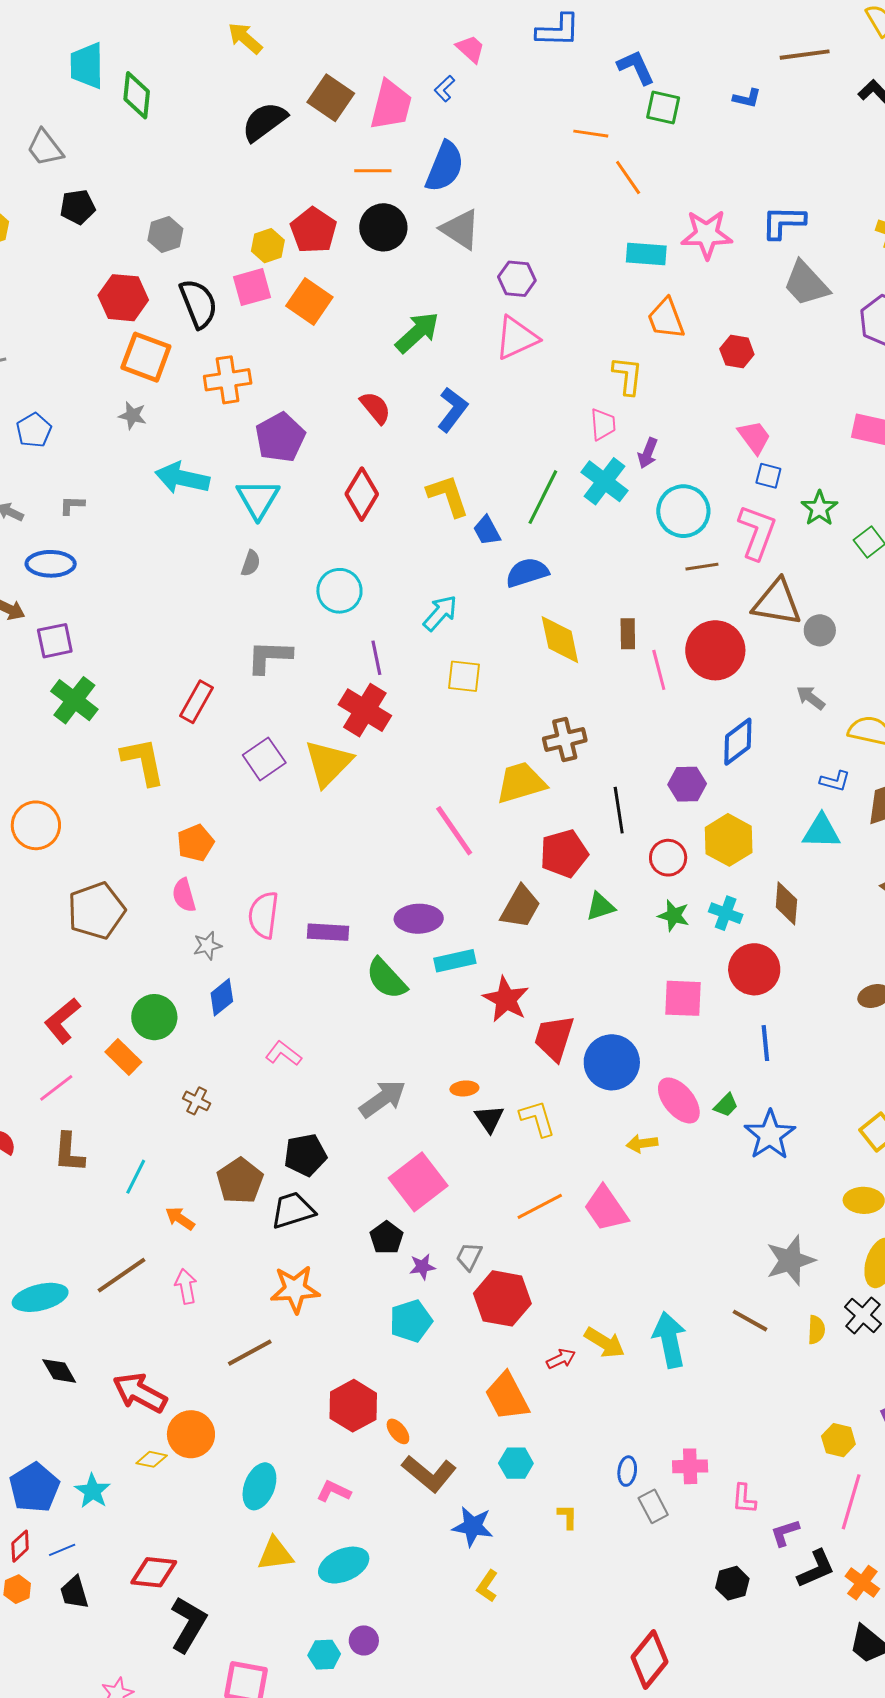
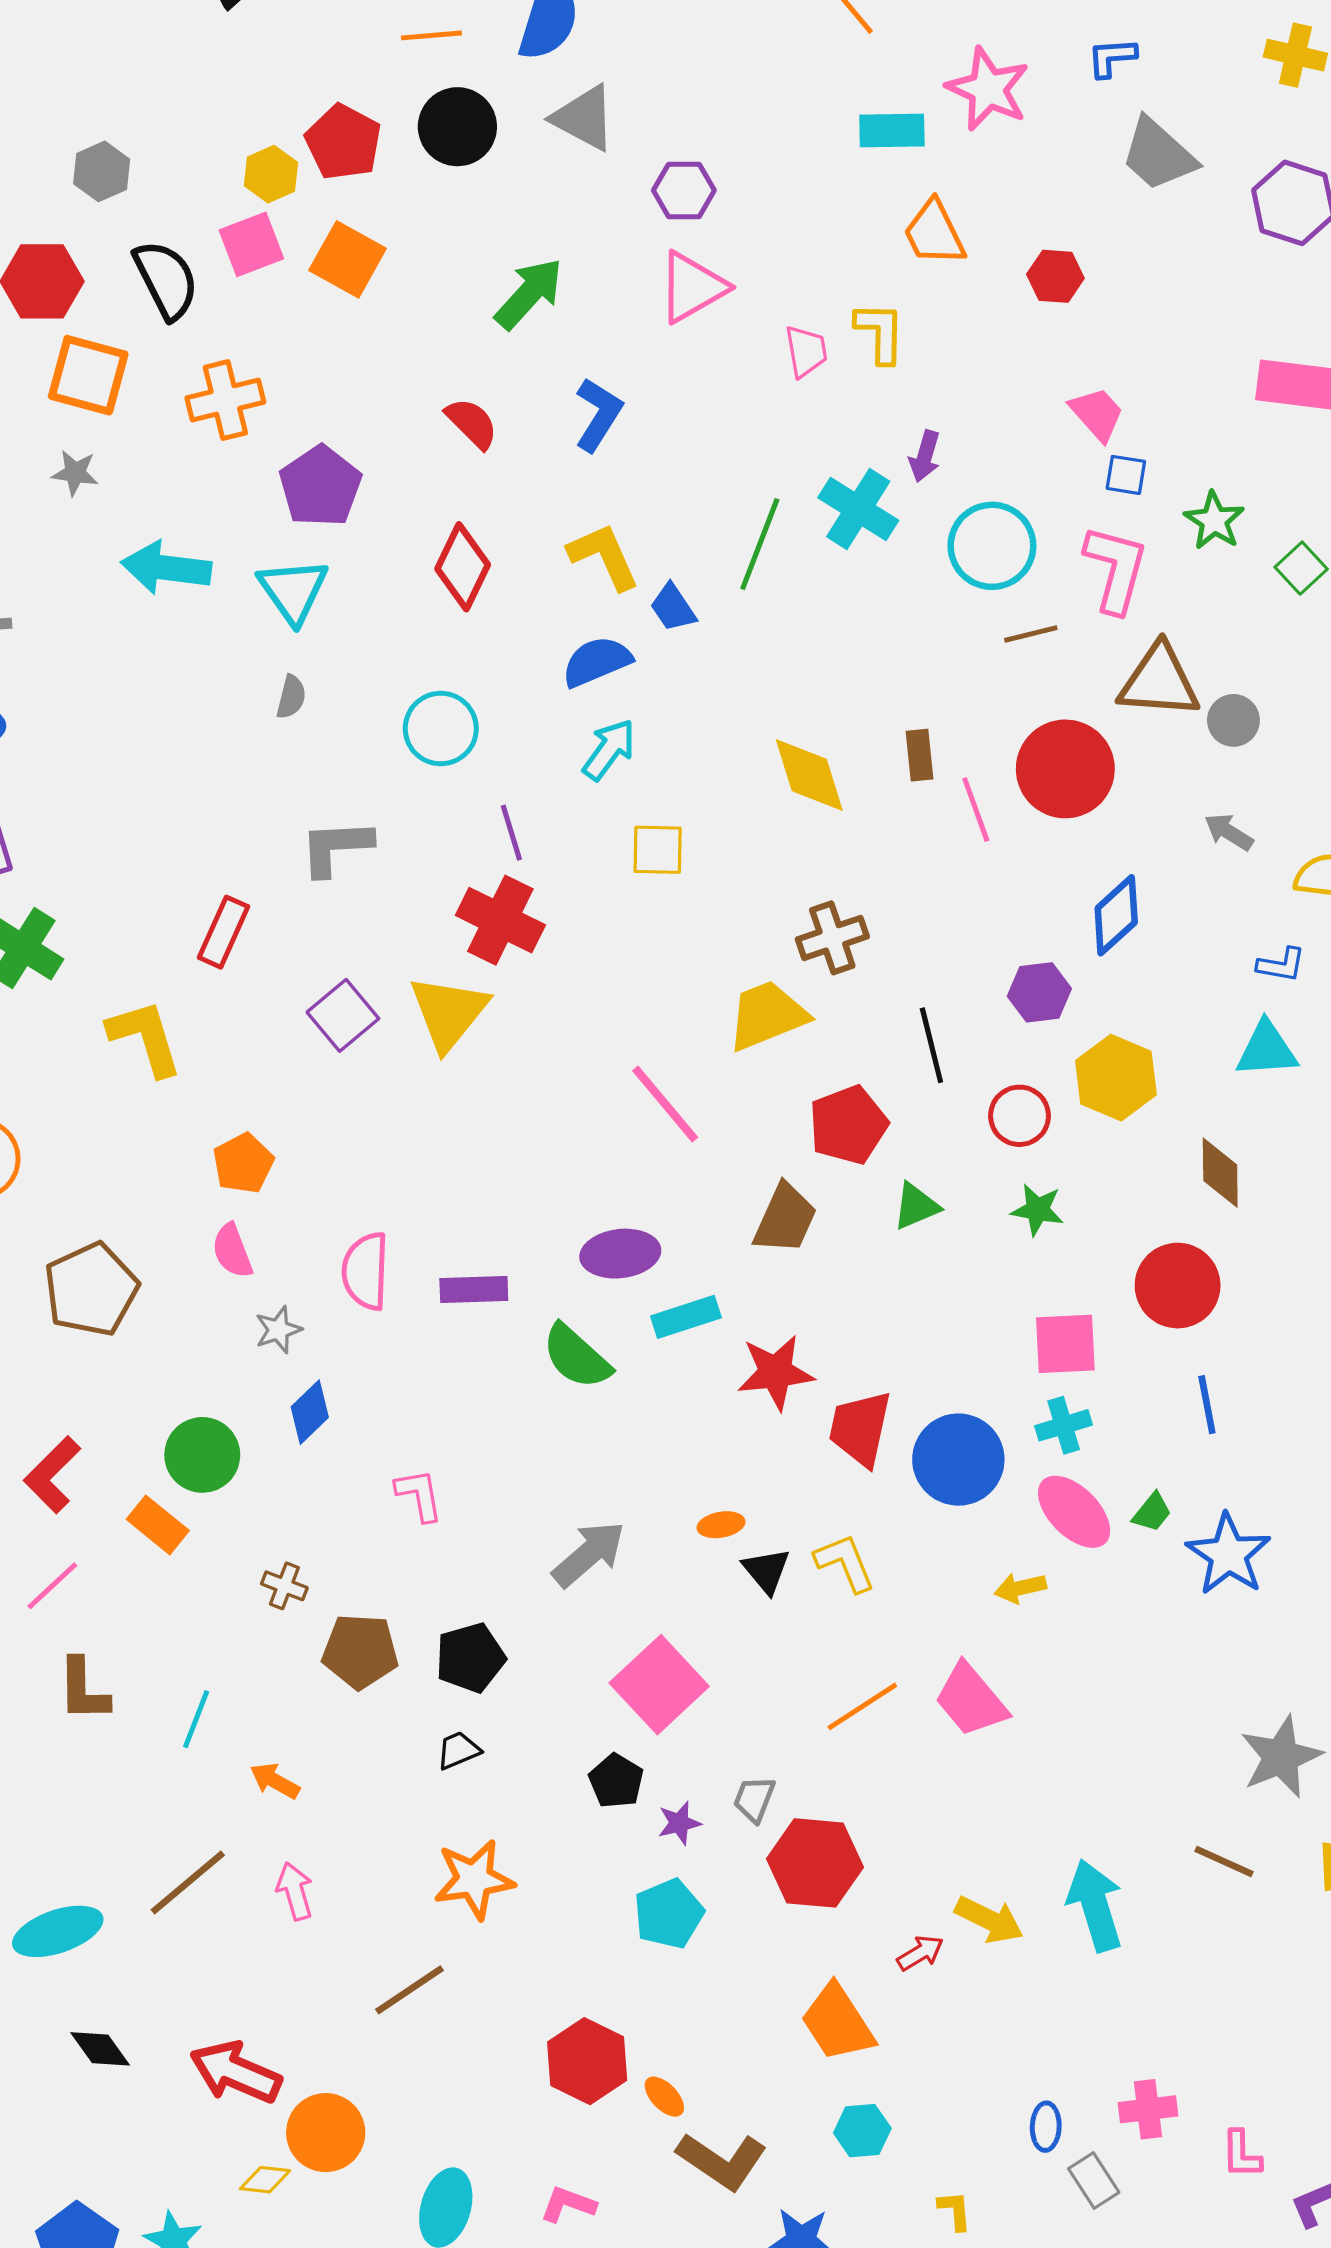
blue L-shape: (783, 222) -> (1112, 57), size x0.7
pink star: (707, 234) -> (988, 89), turned 30
pink trapezoid: (603, 424) -> (806, 351), moved
blue semicircle: (527, 573) -> (597, 662), moved
cyan cross: (726, 913) -> (1064, 1425), moved, turned -32
red star: (506, 999) -> (775, 1372), turned -30
pink L-shape: (283, 1054) -> (419, 1495), turned 48
brown pentagon: (240, 1181) -> (360, 1651), moved, turned -30
black trapezoid: (293, 1210) -> (458, 1750), size x0.6

